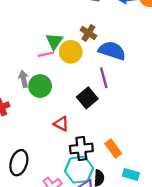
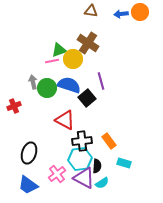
brown cross: (88, 33) -> (88, 43), size x1.5
green triangle: (54, 41) -> (59, 50), turned 35
blue semicircle: (112, 51) -> (69, 85), moved
red triangle: (61, 124) -> (65, 120), size x1.5

